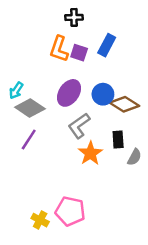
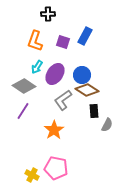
black cross: (74, 17) -> (48, 14), moved
orange L-shape: (59, 49) -> (35, 41), moved
cyan arrow: (16, 90) -> (37, 67), moved
brown diamond: (124, 104) -> (87, 90), moved
orange star: (90, 153) -> (54, 130), moved

